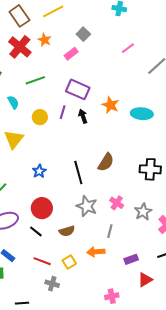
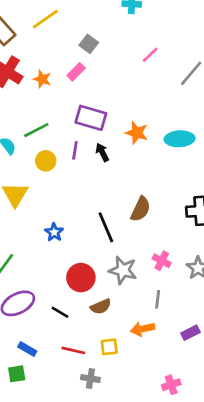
orange star: (45, 40) -> (42, 79), moved
green line: (35, 80) -> (36, 130), moved
red circle: (42, 208) -> (81, 278), moved
yellow square: (69, 262) -> (109, 347), turned 32

